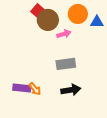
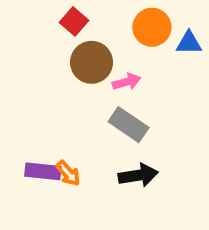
brown circle: (48, 20) -> (92, 62), moved
pink arrow: (64, 34) -> (127, 82), moved
gray rectangle: (66, 64) -> (129, 125), turned 42

